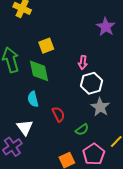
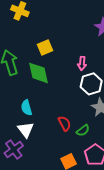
cyan semicircle: (33, 99) -> (26, 108), moved
red semicircle: (58, 114) -> (64, 123), moved

